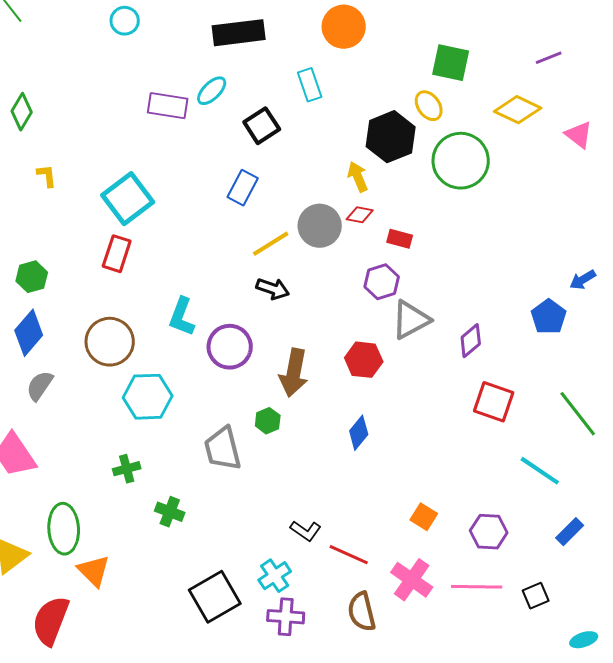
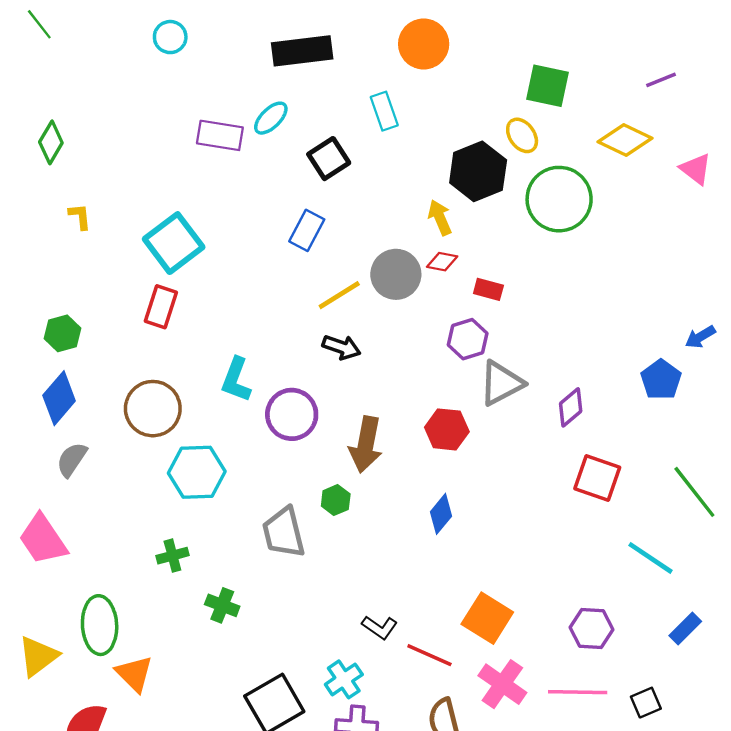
orange square: (424, 517) -> (487, 618), moved, size x1.6

